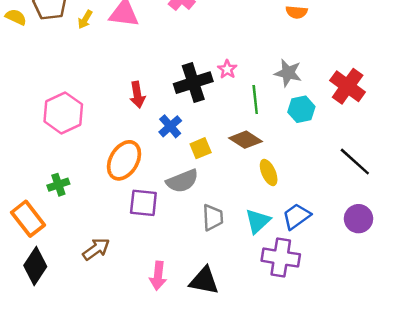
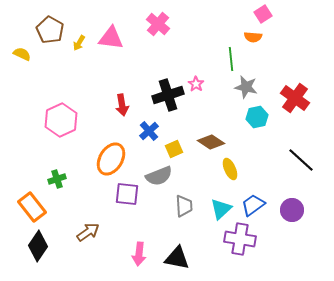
yellow semicircle: (16, 17) -> (22, 54), moved
green line: (255, 100) -> (231, 59), moved
purple circle: (358, 219) -> (292, 210), moved

